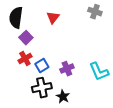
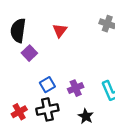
red cross: (25, 59) -> (19, 112), moved
black star: (63, 97) -> (86, 116), moved

